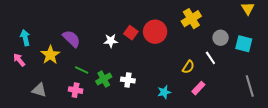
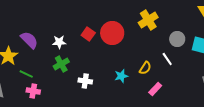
white star: (111, 41) -> (59, 42), moved
green line: (82, 70) -> (26, 74), moved
green cross: (104, 79) -> (61, 64), moved
cyan star: (164, 92) -> (121, 76), moved

